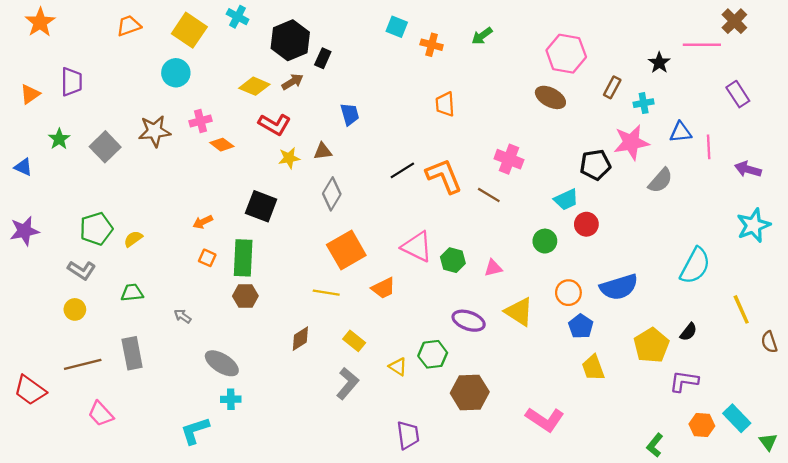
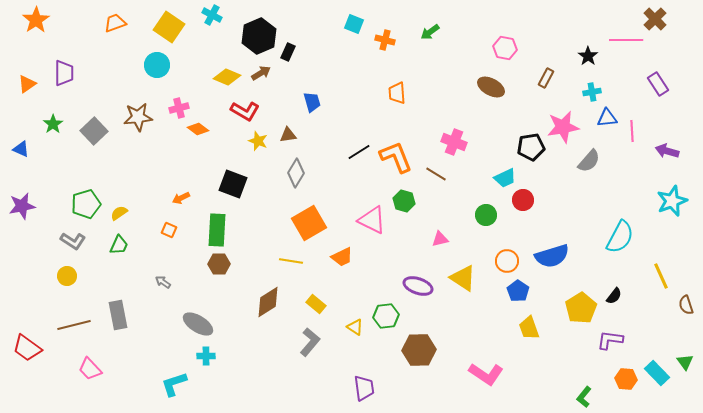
pink hexagon: (566, 54) -> (505, 48), size x0.7
cyan cross: (644, 103) -> (592, 92), moved
yellow star: (289, 158) -> (258, 141), turned 30
orange square: (207, 258) -> (169, 230), moved
green hexagon: (453, 260) -> (404, 201), moved
green trapezoid: (132, 293) -> (119, 245), moved, turned 120
brown diamond: (300, 339) -> (268, 302), size x1.4
green triangle: (768, 442) -> (685, 362), moved

